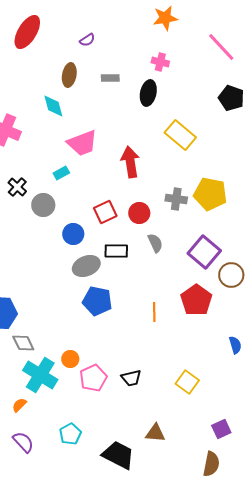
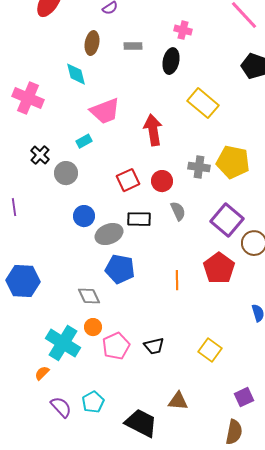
blue circle: (73, 234) -> (84, 216), moved
gray diamond: (23, 343) -> (89, 296), moved
purple semicircle: (23, 442) -> (61, 407), moved

